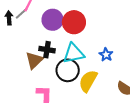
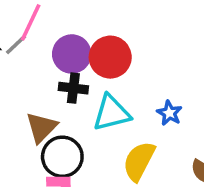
black cross: (47, 50) -> (73, 88), moved
black circle: (68, 70) -> (62, 157), moved

